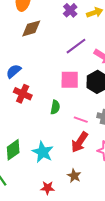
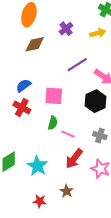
purple cross: (70, 10) -> (66, 29), moved
blue semicircle: (14, 71) -> (24, 86), moved
pink square: (70, 80) -> (54, 96), moved
pink line: (81, 120) -> (68, 134), moved

